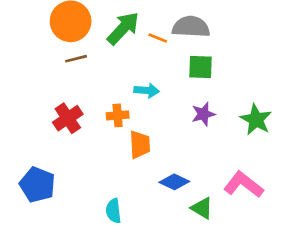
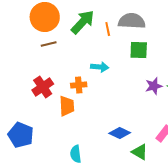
orange line: (158, 38) -> (108, 29), turned 56
purple star: (203, 114) -> (154, 86), moved
orange trapezoid: (140, 144) -> (67, 106), moved

